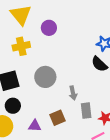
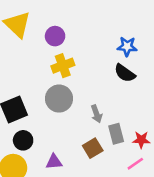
yellow cross: (21, 46) -> (63, 66), moved
brown square: (57, 118) -> (93, 148), moved

